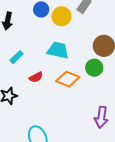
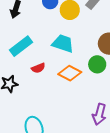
cyan rectangle: (16, 57) -> (21, 46), size x1.6

